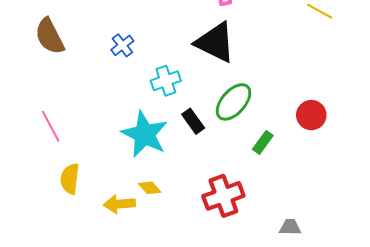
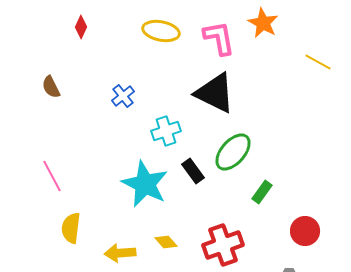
brown semicircle: (50, 36) -> (51, 87), size x0.6
red circle: (311, 115) -> (305, 231), moved
yellow diamond: (150, 188) -> (166, 242), moved

